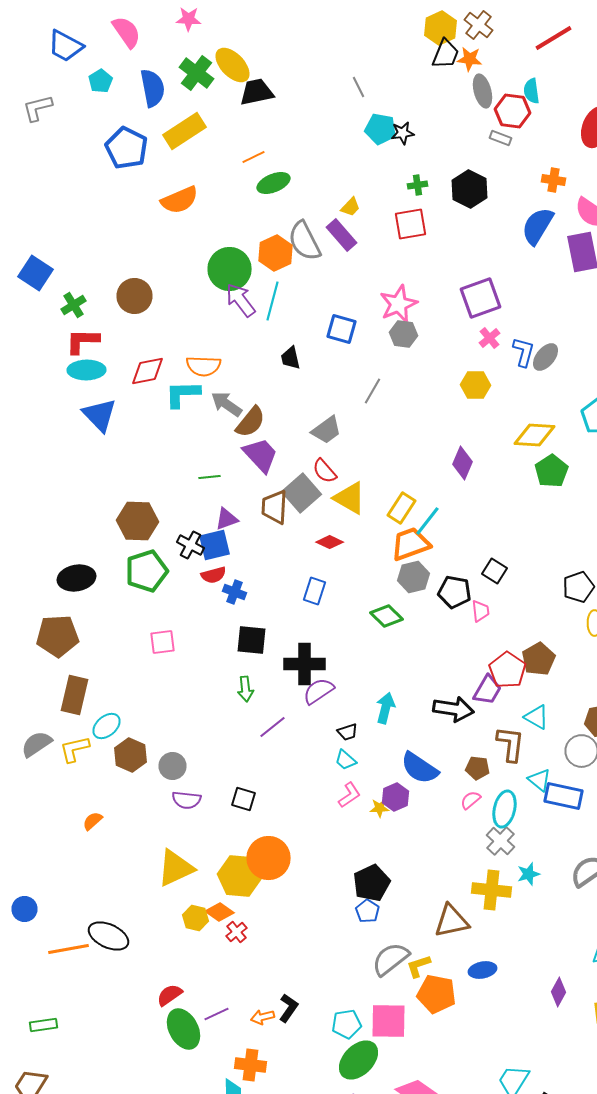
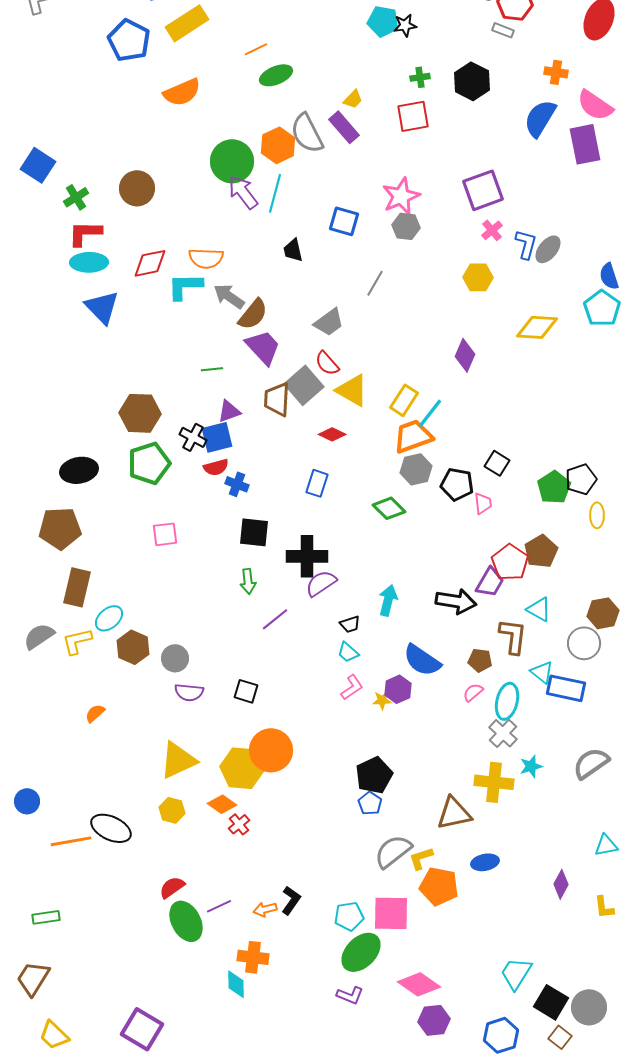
green pentagon: (552, 471) -> (554, 487), moved
yellow hexagon: (196, 918) -> (172, 810), moved

